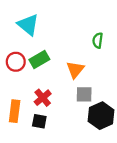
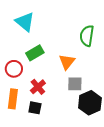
green semicircle: (98, 40) -> (87, 36), size x1.5
red circle: (16, 62) -> (14, 69), moved

